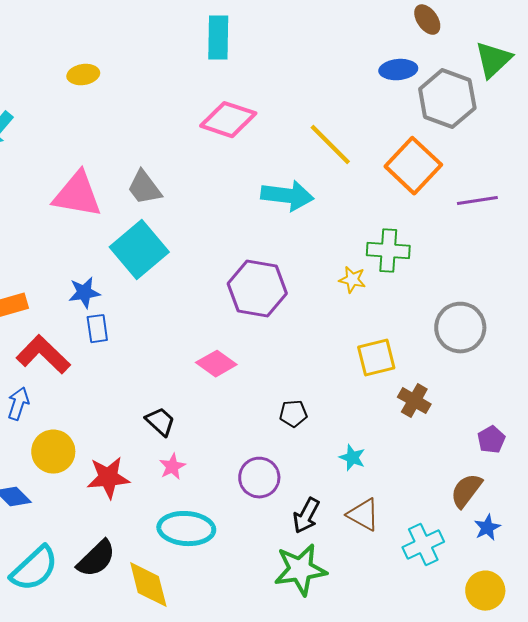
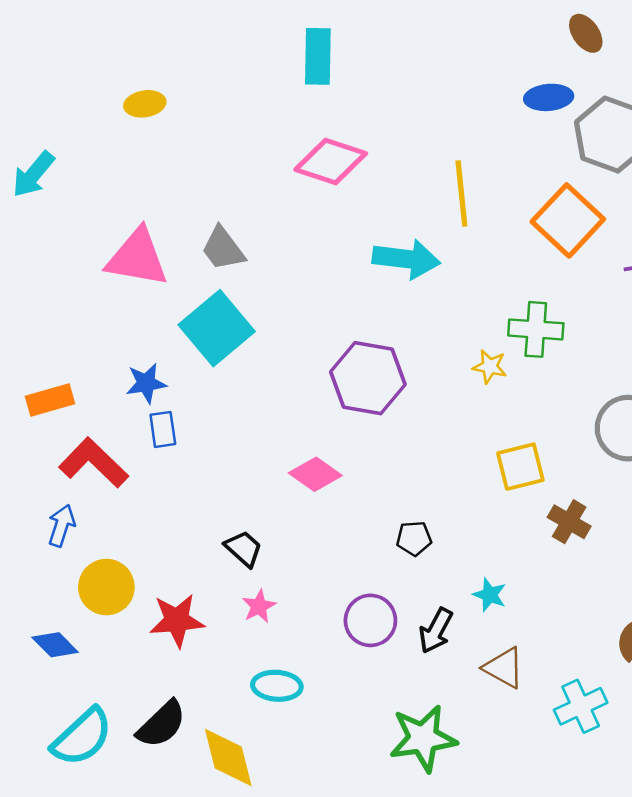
yellow line: (330, 145) -> (461, 194), turned 39
black arrow: (306, 516) -> (436, 631), moved
cyan ellipse: (186, 529) -> (277, 686), size x0.7

